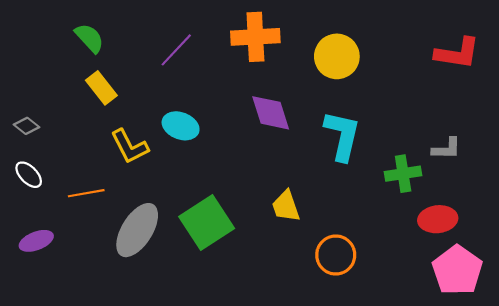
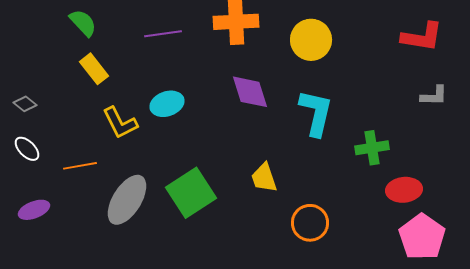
purple line: (176, 50) -> (163, 34), turned 39
cyan ellipse: (181, 126) -> (167, 104), turned -40
gray L-shape: (446, 149) -> (434, 96), moved

